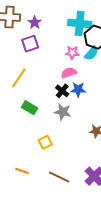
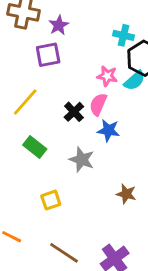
cyan cross: (80, 23) -> (124, 35), size x0.6
pink semicircle: (69, 73) -> (98, 104), turned -56
black cross: (62, 91) -> (74, 112), moved

